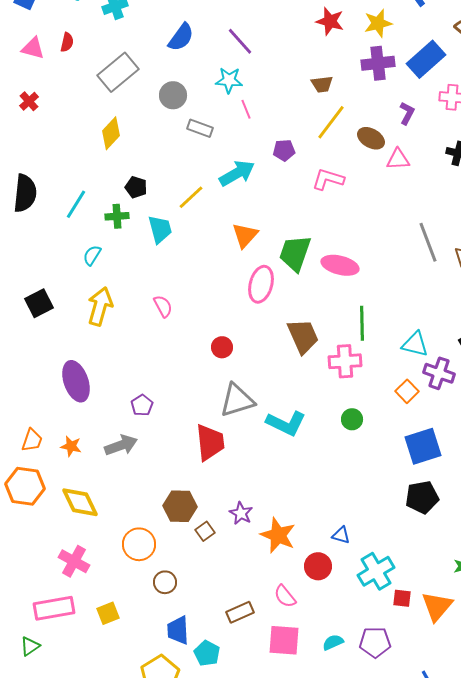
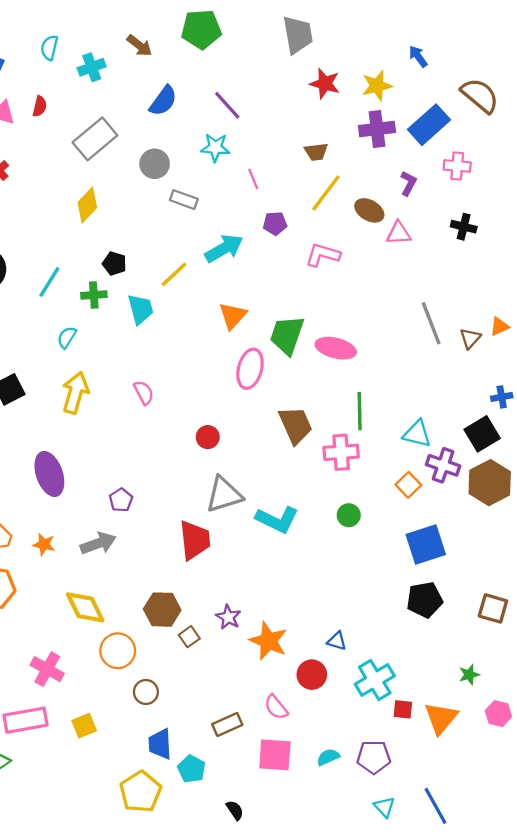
pink line: (246, 109) -> (253, 179), moved
yellow diamond: (80, 502) -> (85, 607), moved

